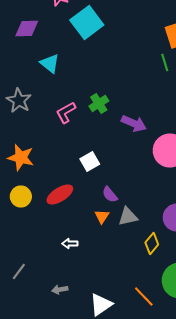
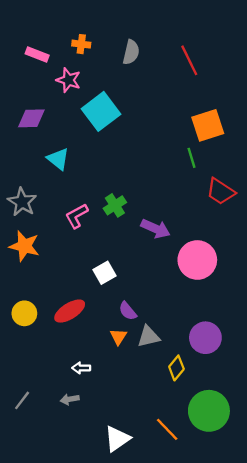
orange star: (21, 158) -> (24, 246), moved
gray arrow: (60, 290) -> (70, 399), moved

